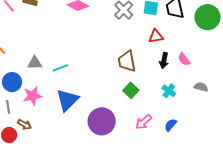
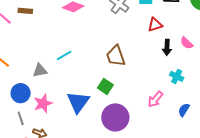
brown trapezoid: (127, 61) -> (116, 56), moved
cyan line: (61, 68) -> (64, 55), moved
green square: (131, 90) -> (105, 86), moved
pink arrow: (144, 122) -> (155, 99), moved

